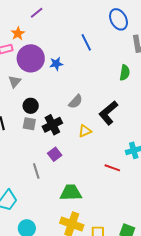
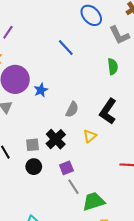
blue star: (56, 64) -> (41, 90), moved
black circle: (31, 106) -> (34, 167), moved
purple square: (55, 154) -> (66, 168), turned 32
gray line: (36, 171) -> (73, 187), moved

